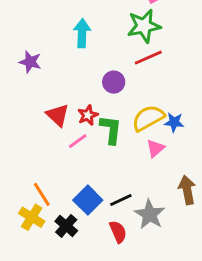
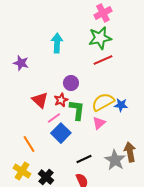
purple circle: (114, 82) -> (71, 83), moved
pink triangle: (155, 148) -> (99, 123), moved
orange line: (42, 194) -> (29, 144), moved
blue square: (88, 200) -> (61, 133), moved
gray star: (150, 214) -> (115, 160), moved

